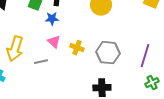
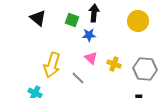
gray line: (41, 62) -> (78, 78), turned 56

